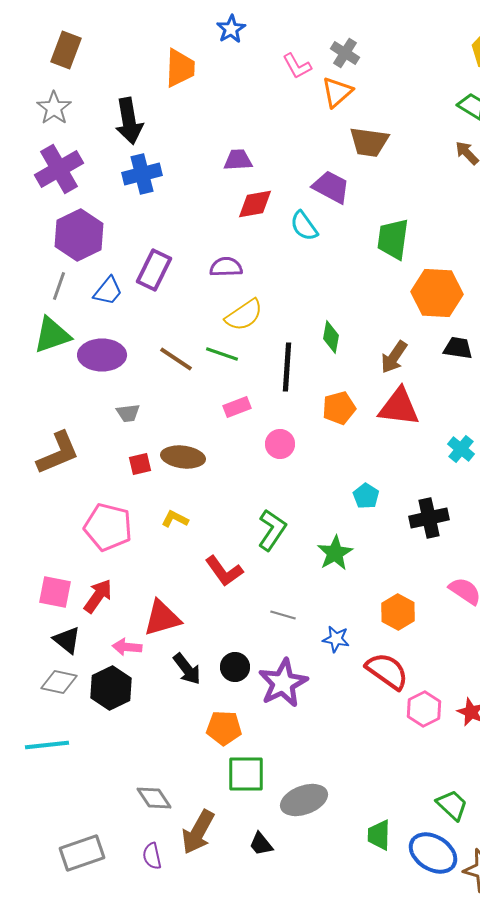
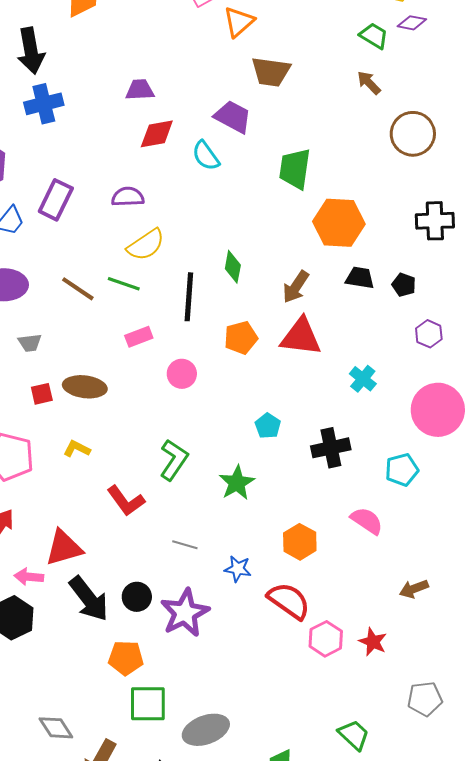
black arrow: (187, 669) -> (89, 599), size x1.4

